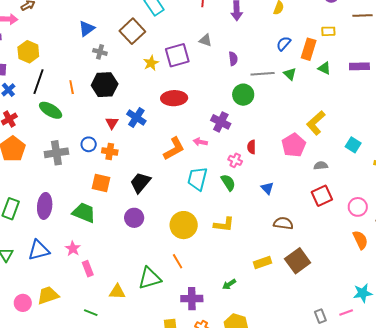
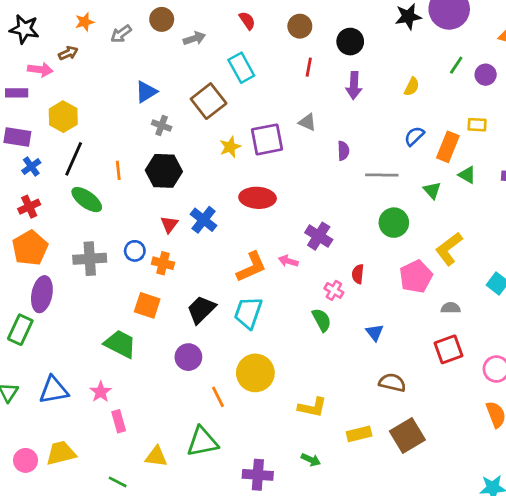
green triangle: (290, 74) -> (432, 190), moved
green circle: (243, 95) -> (394, 223), moved
cyan trapezoid: (197, 179) -> (248, 313), moved
purple ellipse: (45, 206) -> (42, 294), moved
yellow L-shape: (224, 225) -> (312, 407), moved
orange line: (178, 261) -> (218, 397), moved
green arrow: (229, 284) -> (311, 460), turned -128

